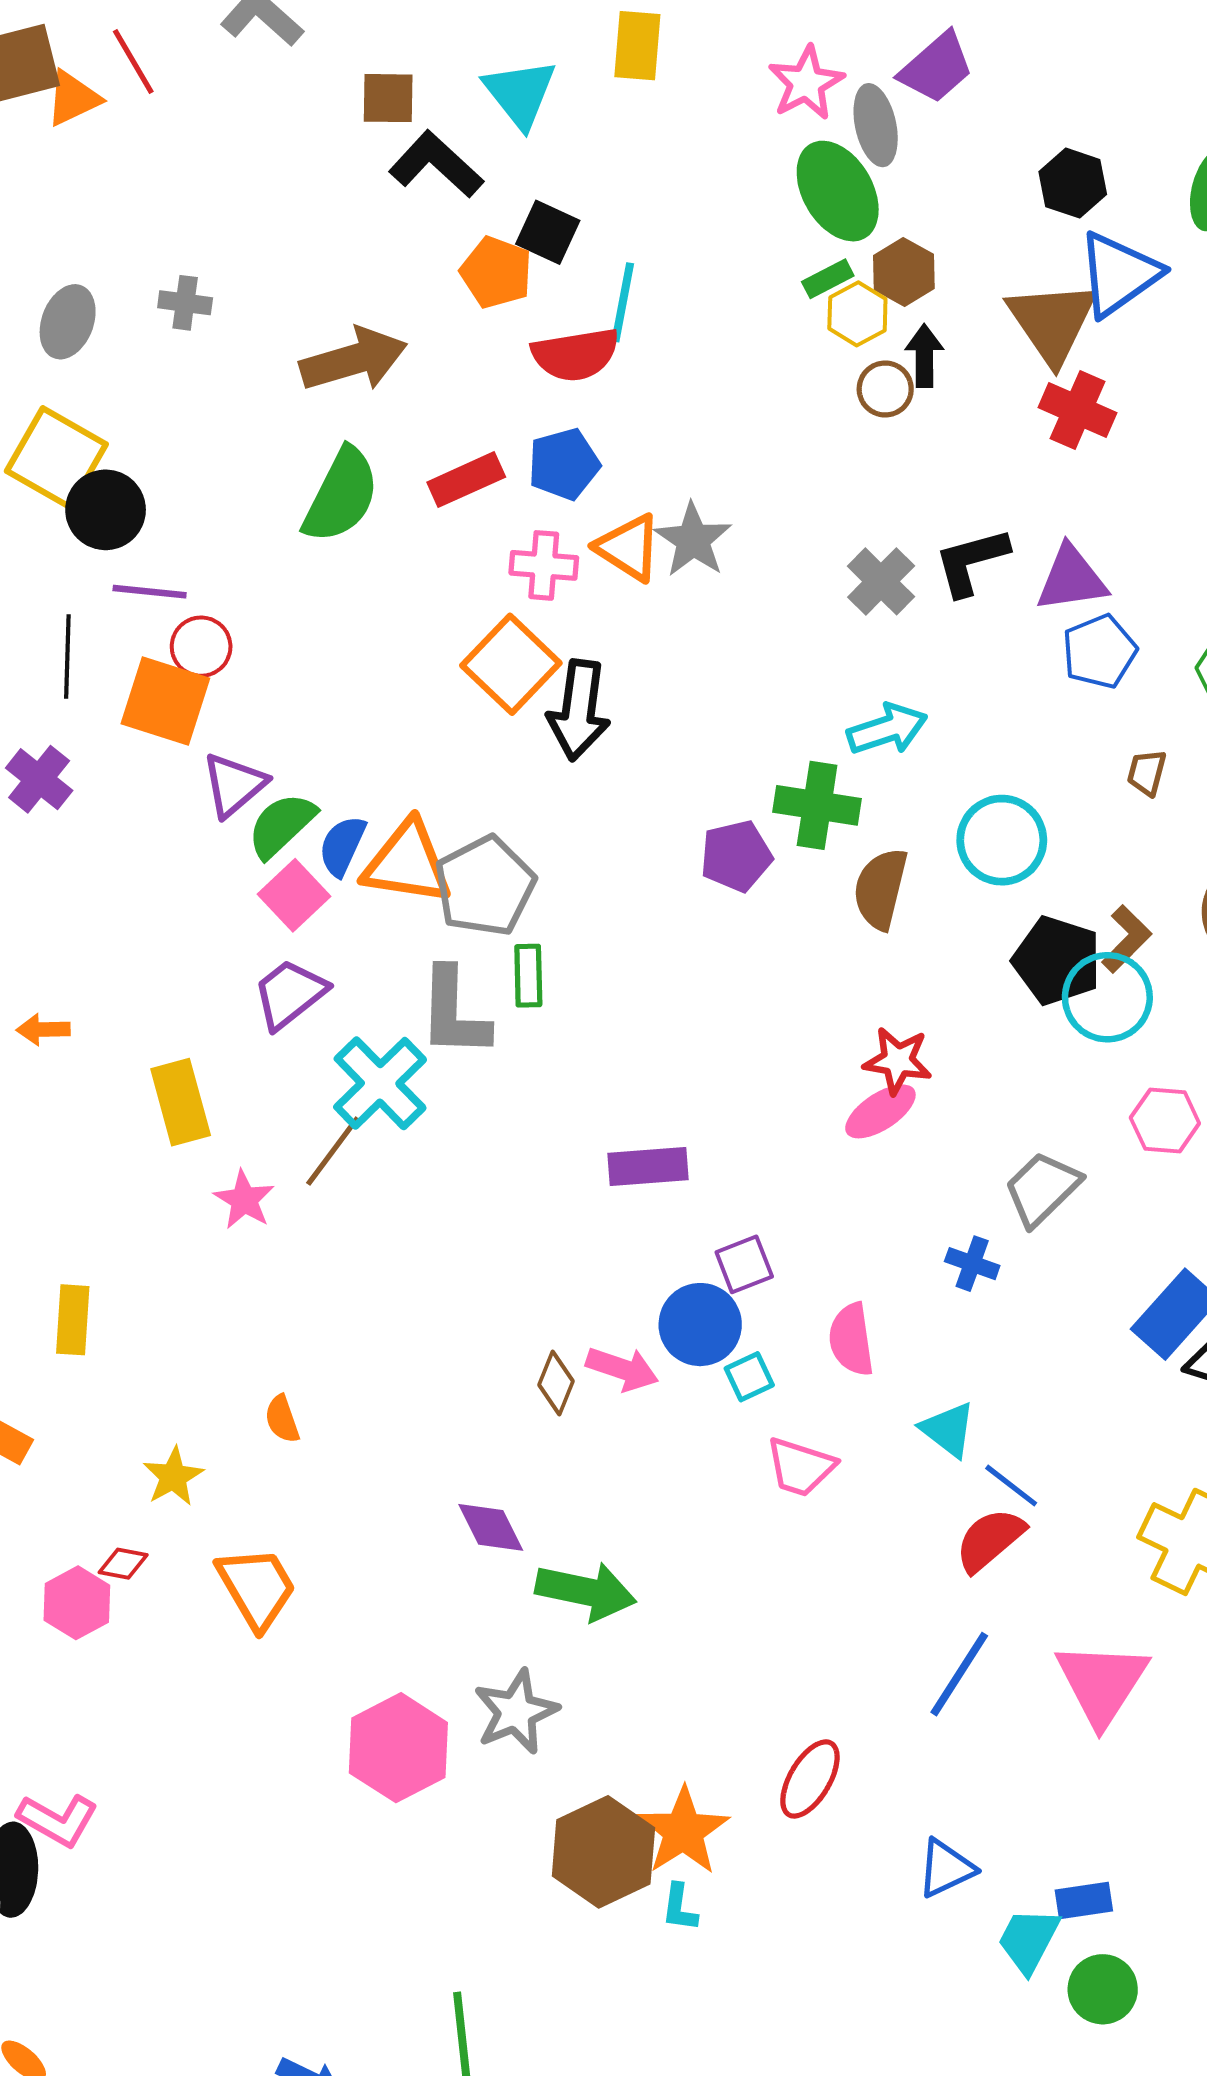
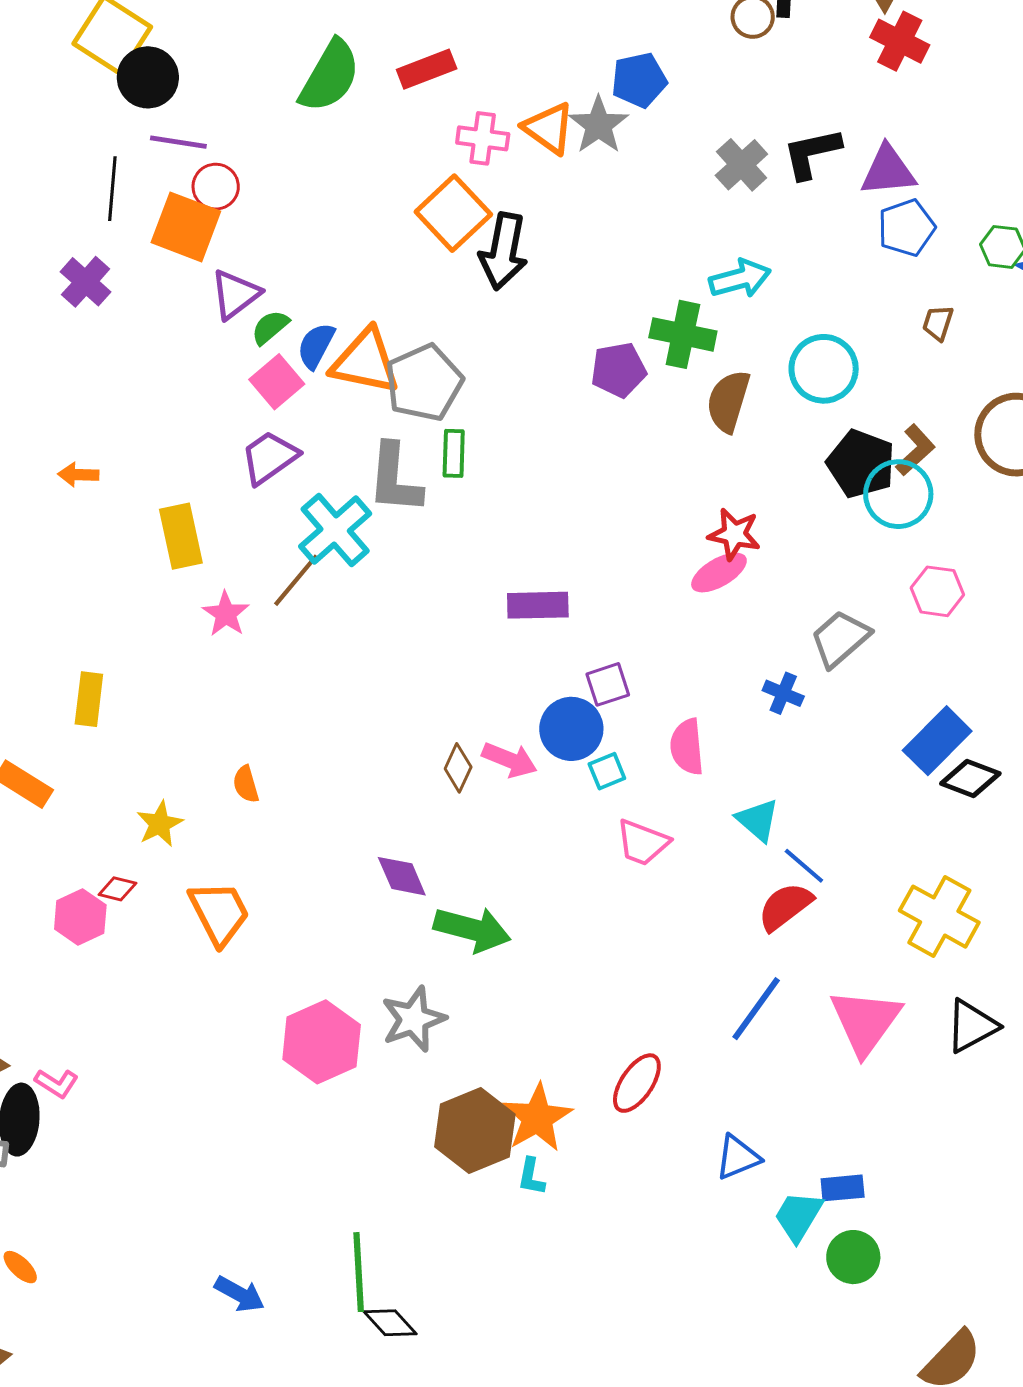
blue pentagon: (564, 464) -> (639, 80), moved
green semicircle: (281, 825) -> (270, 327), size x0.7
pink L-shape: (58, 1820) -> (56, 1083), size x0.7

